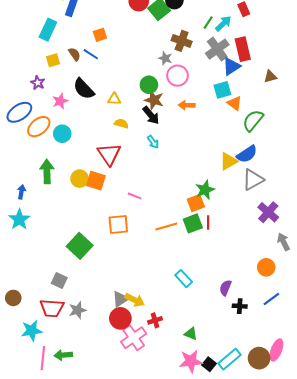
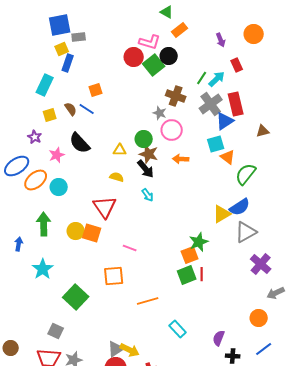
yellow triangle: (114, 99) -> (120, 150), moved
cyan star: (19, 219) -> (43, 269), moved
orange line: (166, 227) -> (148, 301), moved
gray arrow: (284, 242) -> (276, 293), turned -90

